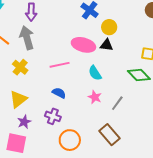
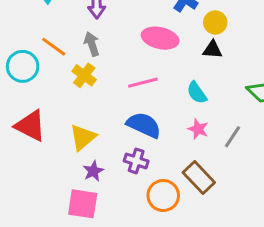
gray arrow: (27, 38) -> (92, 44), size x0.7
pink ellipse: (83, 45) -> (160, 38), moved
yellow cross: (20, 67) -> (84, 75), moved
blue semicircle: (59, 93) -> (144, 125), size x1.6
brown rectangle: (109, 135) -> (199, 178), moved

